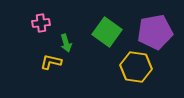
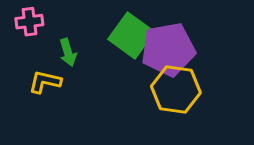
purple pentagon: (155, 32) -> (168, 49), moved

